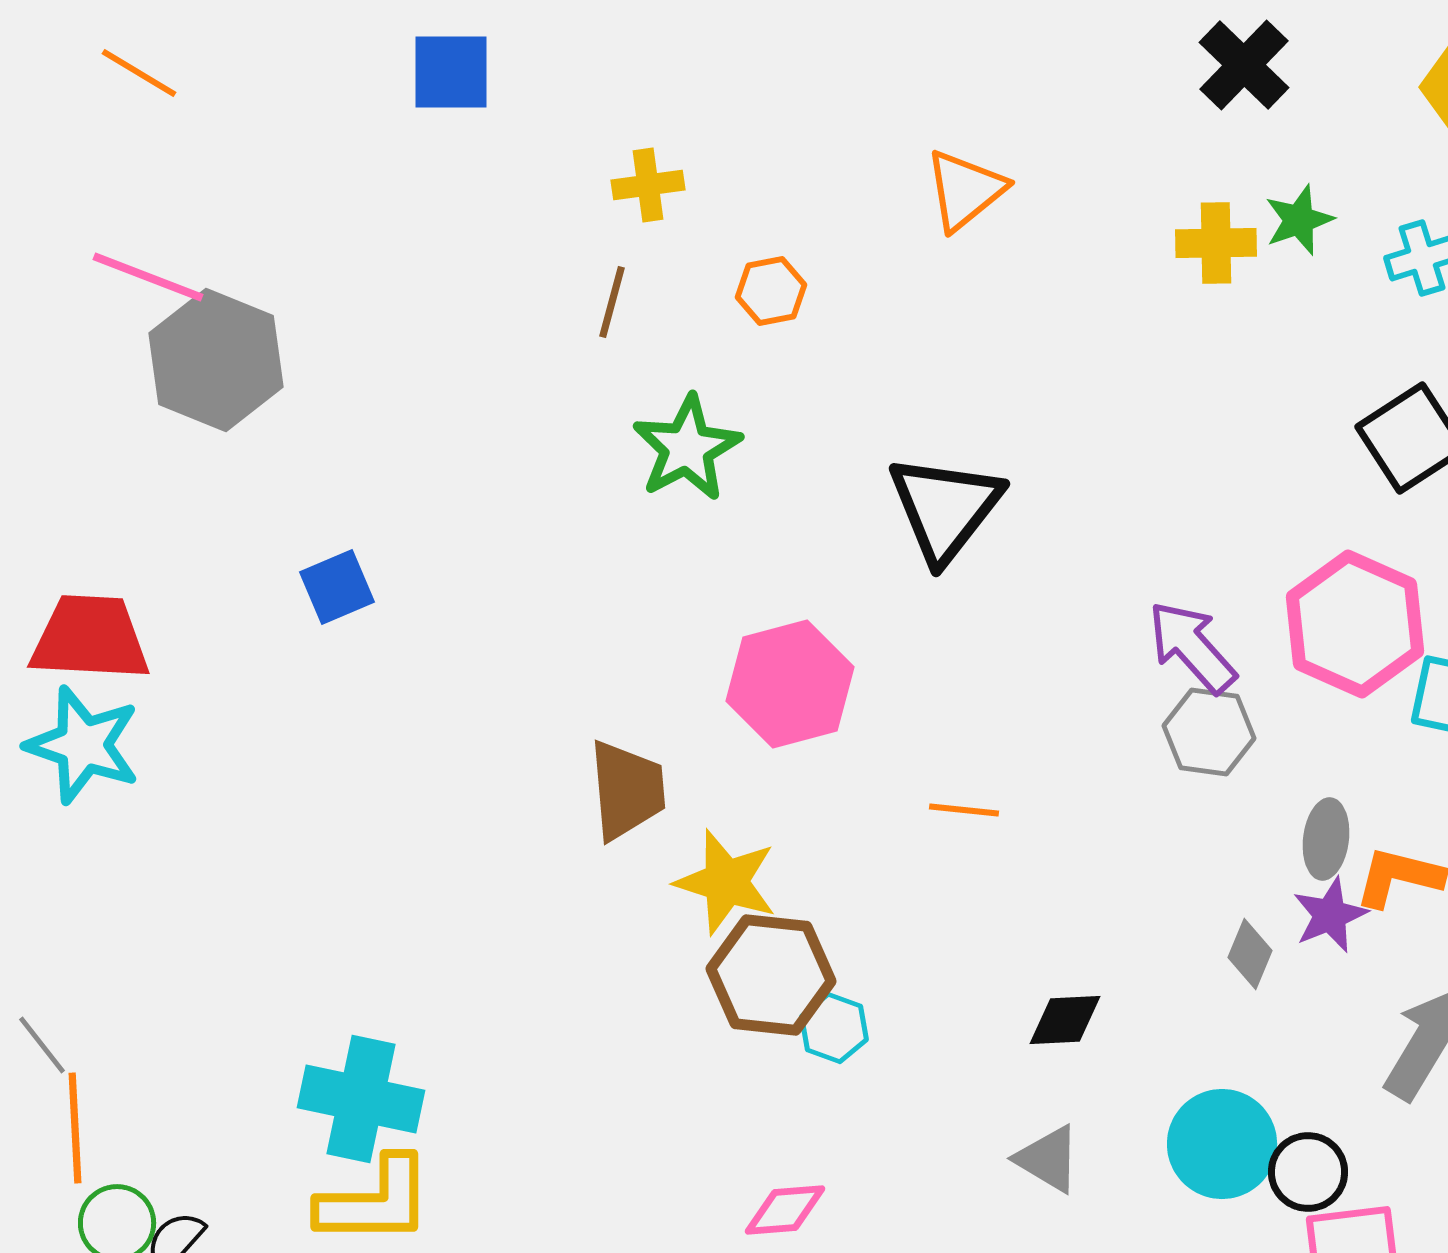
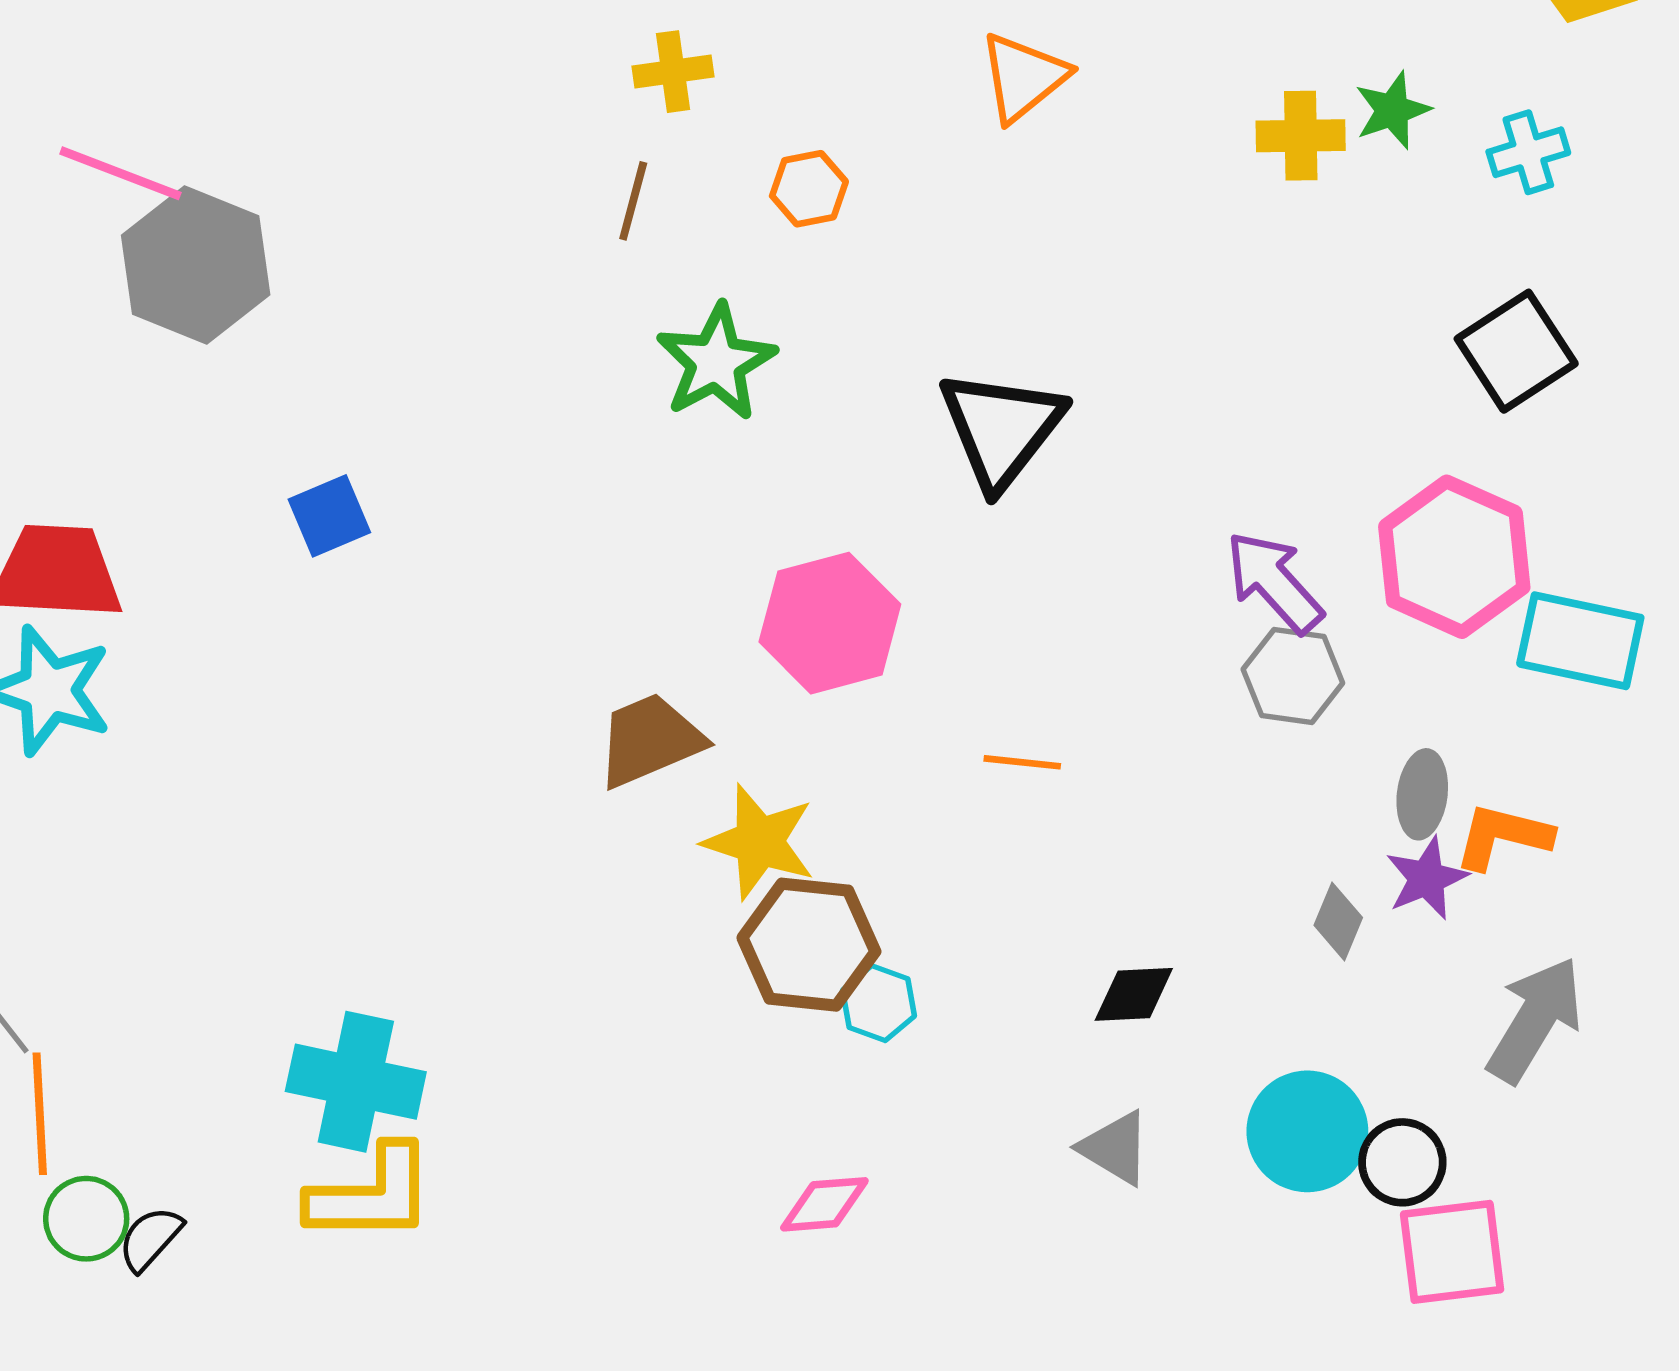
brown trapezoid: (627, 790) -> (650, 740), turned -108

